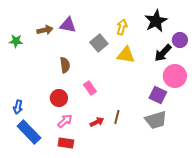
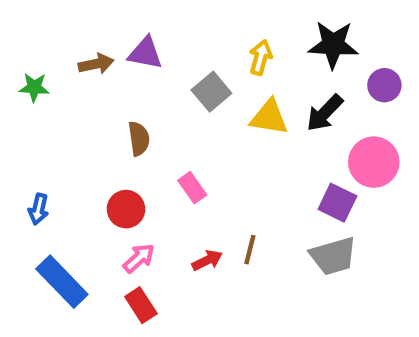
black star: (156, 21) -> (333, 45), turned 30
black arrow: (163, 53) -> (325, 113), moved
blue arrow: (18, 107) -> (38, 209), moved
red rectangle: (66, 143) -> (141, 305), turned 49

